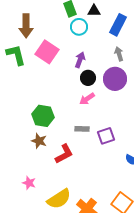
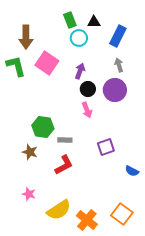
pink arrow: (87, 99) -> (87, 110), turned -77
gray rectangle: (82, 129) -> (65, 140), moved
brown star: (39, 141) -> (30, 152), moved

